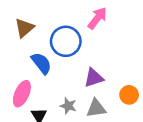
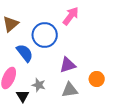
gray star: (68, 106) -> (39, 85), moved

